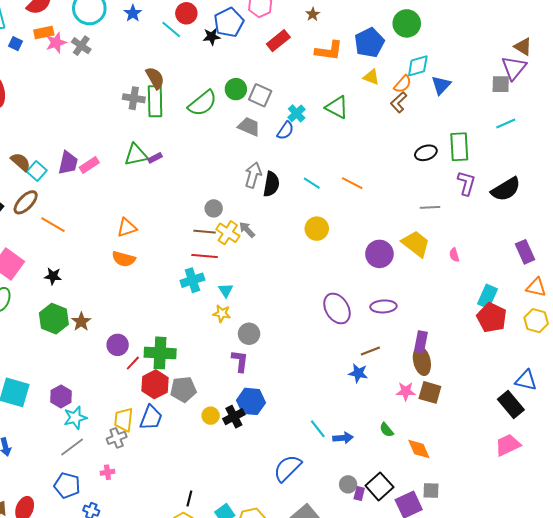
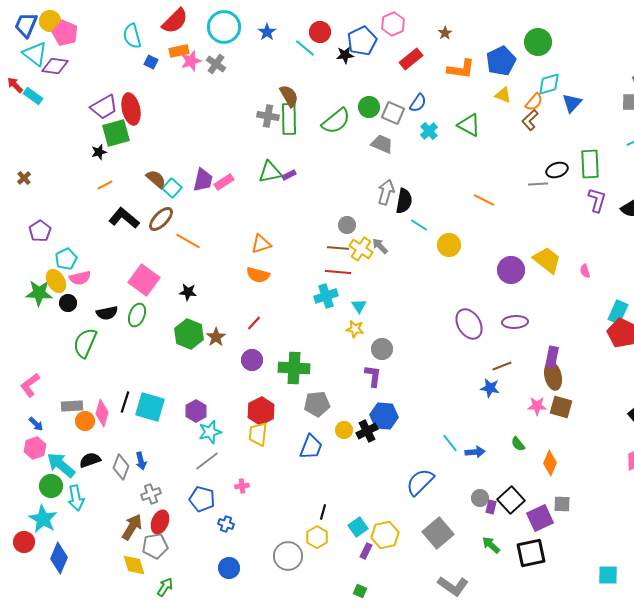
blue semicircle: (285, 131) -> (418, 103), moved
cyan line: (312, 183) -> (419, 225), moved
gray line: (430, 207) -> (538, 184), moved
red line: (133, 363) -> (254, 323), moved
red hexagon: (155, 384) -> (261, 411), moved
blue trapezoid: (151, 418) -> (311, 447), moved
gray cross: (117, 438) -> (151, 494), moved
orange diamond: (419, 449) -> (550, 463), turned 45

